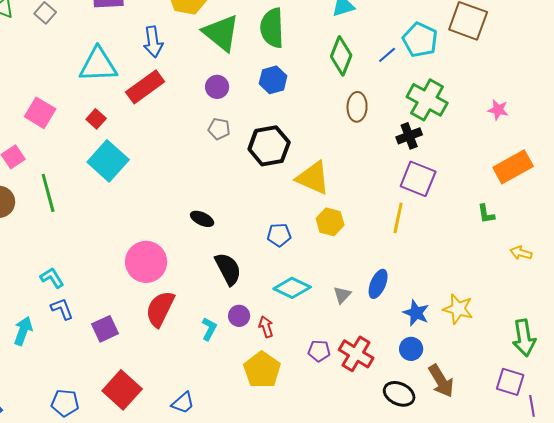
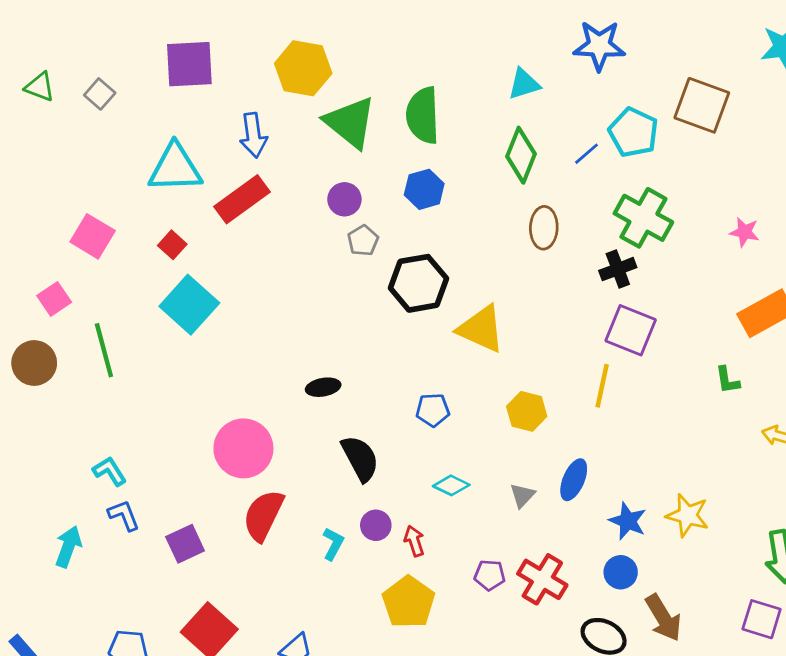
gray pentagon: (219, 129) -> (363, 241), moved, turned 30
black ellipse: (202, 219) -> (323, 387), turned -35
yellow hexagon: (330, 222) -> (527, 411), moved
cyan diamond: (292, 288) -> (451, 485), size x0.7

